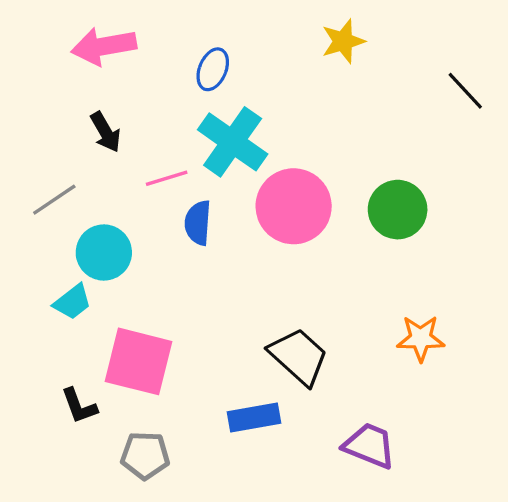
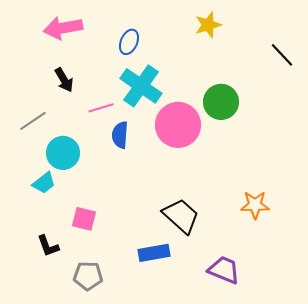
green circle: (398, 210) -> (221, 102), moved
pink square: (138, 361) -> (84, 219), size x0.6

